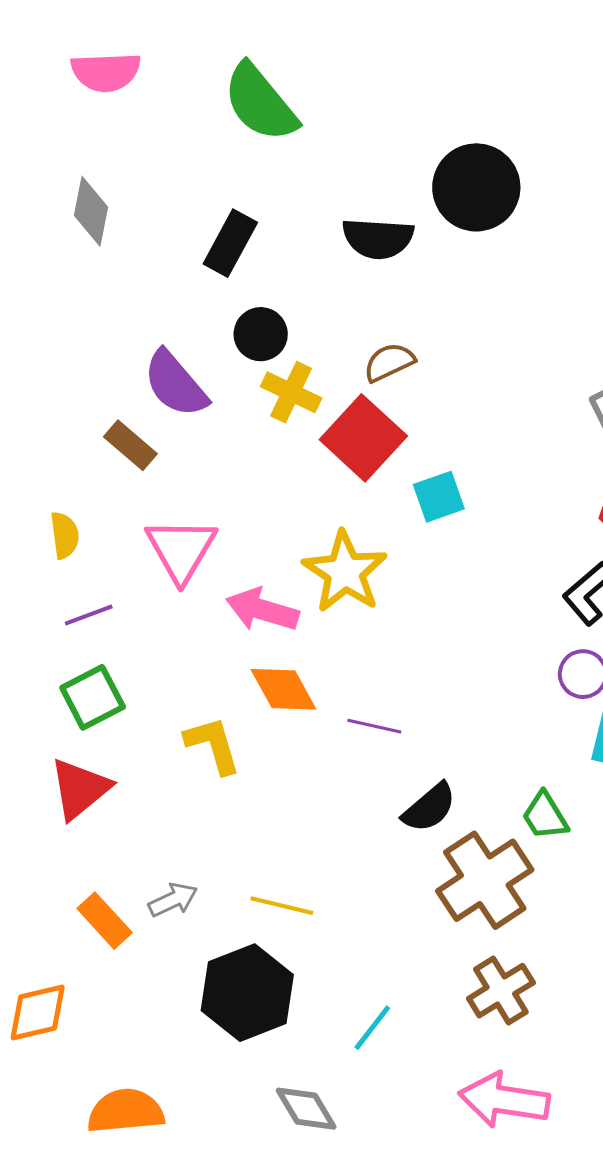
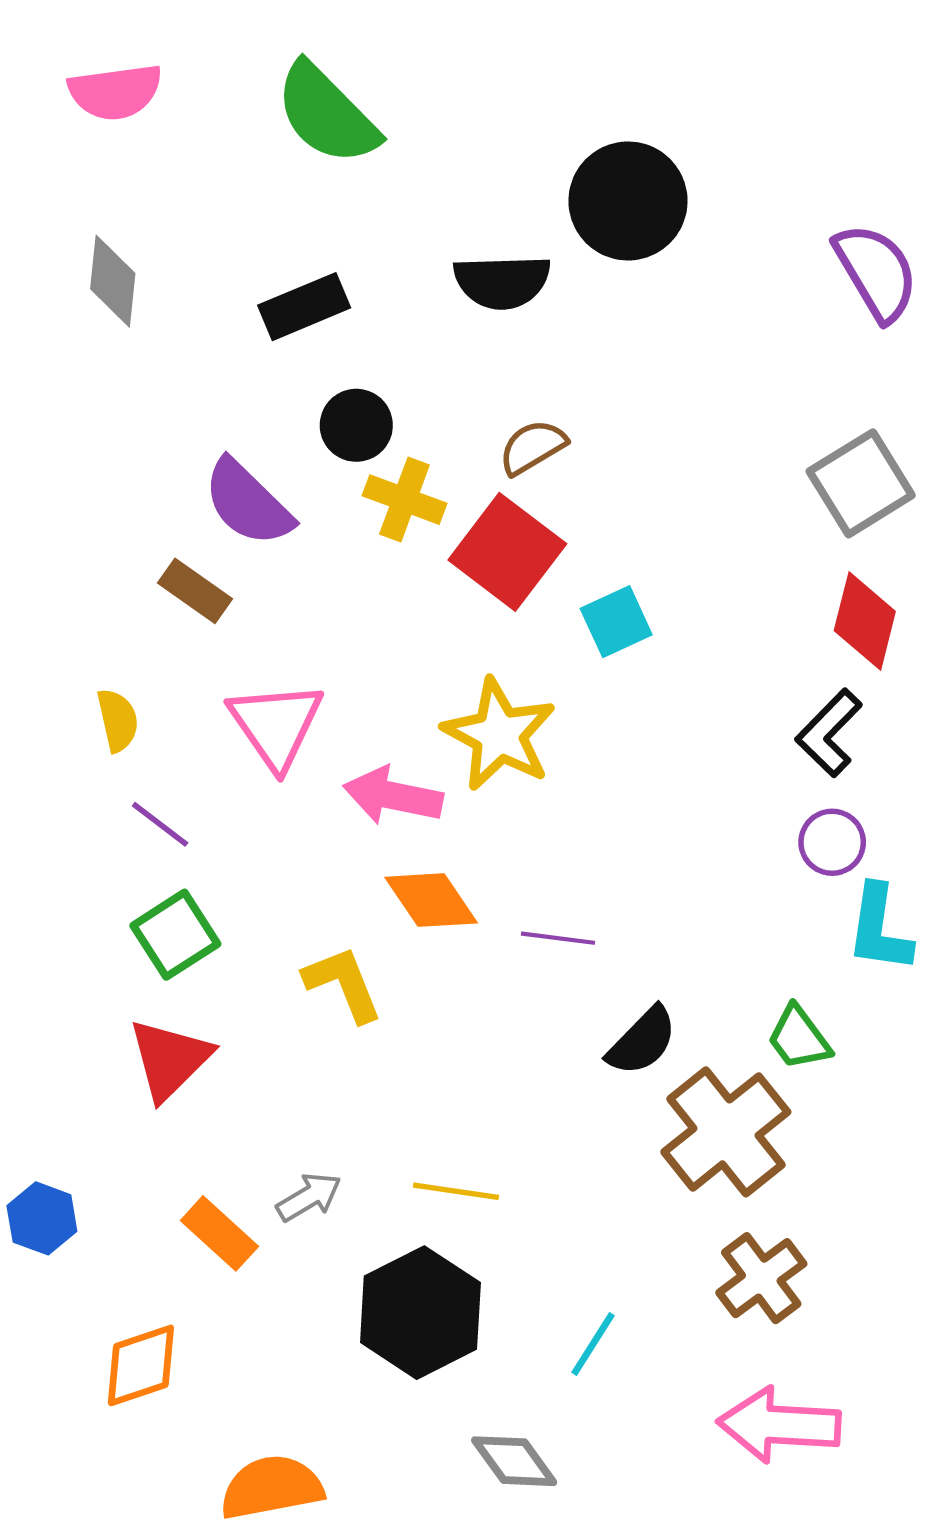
black rectangle: (230, 243) -> (304, 307), turned 44
purple line: (89, 615) -> (160, 824), turned 63

